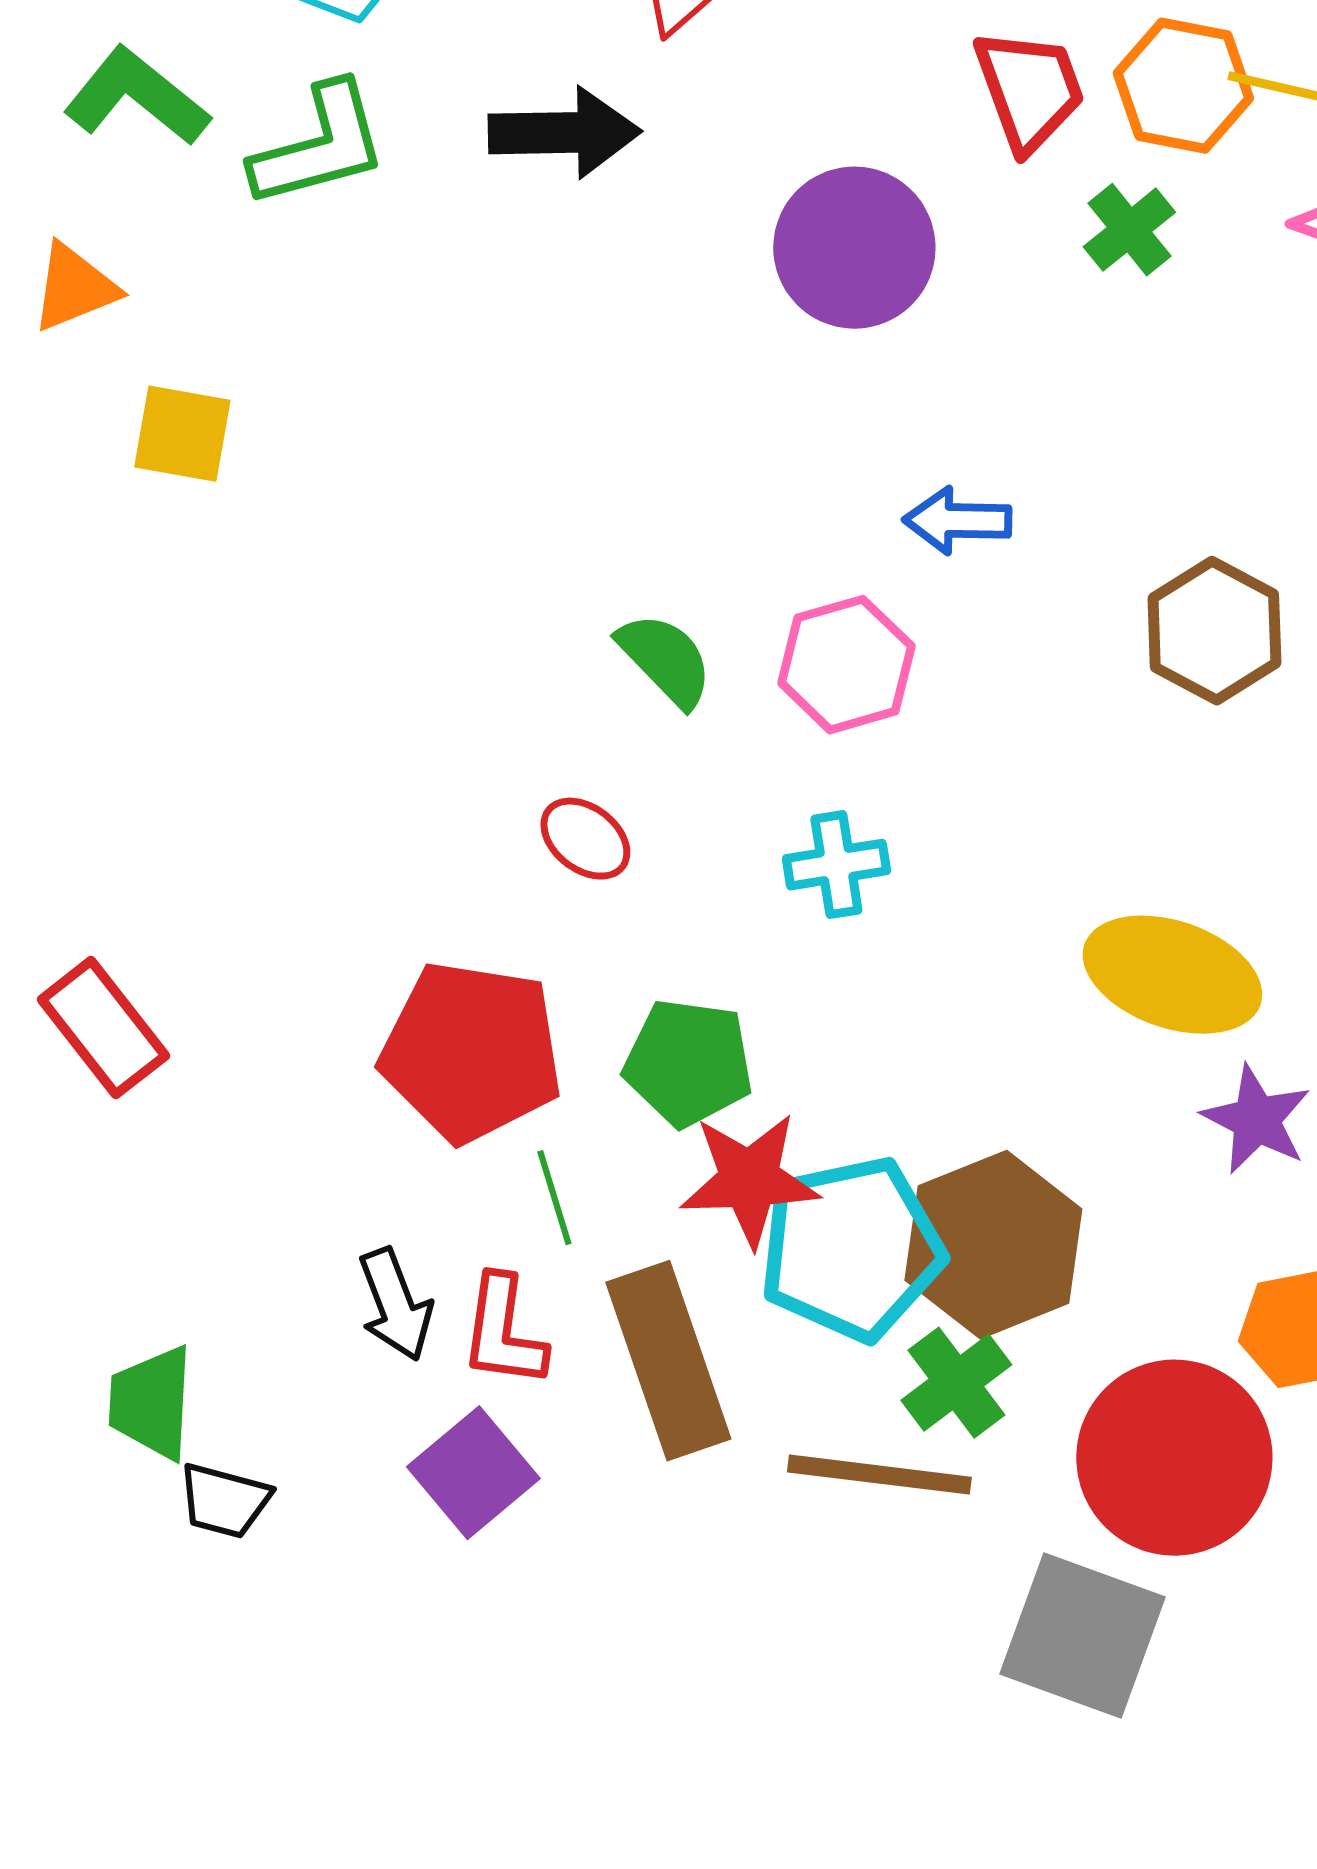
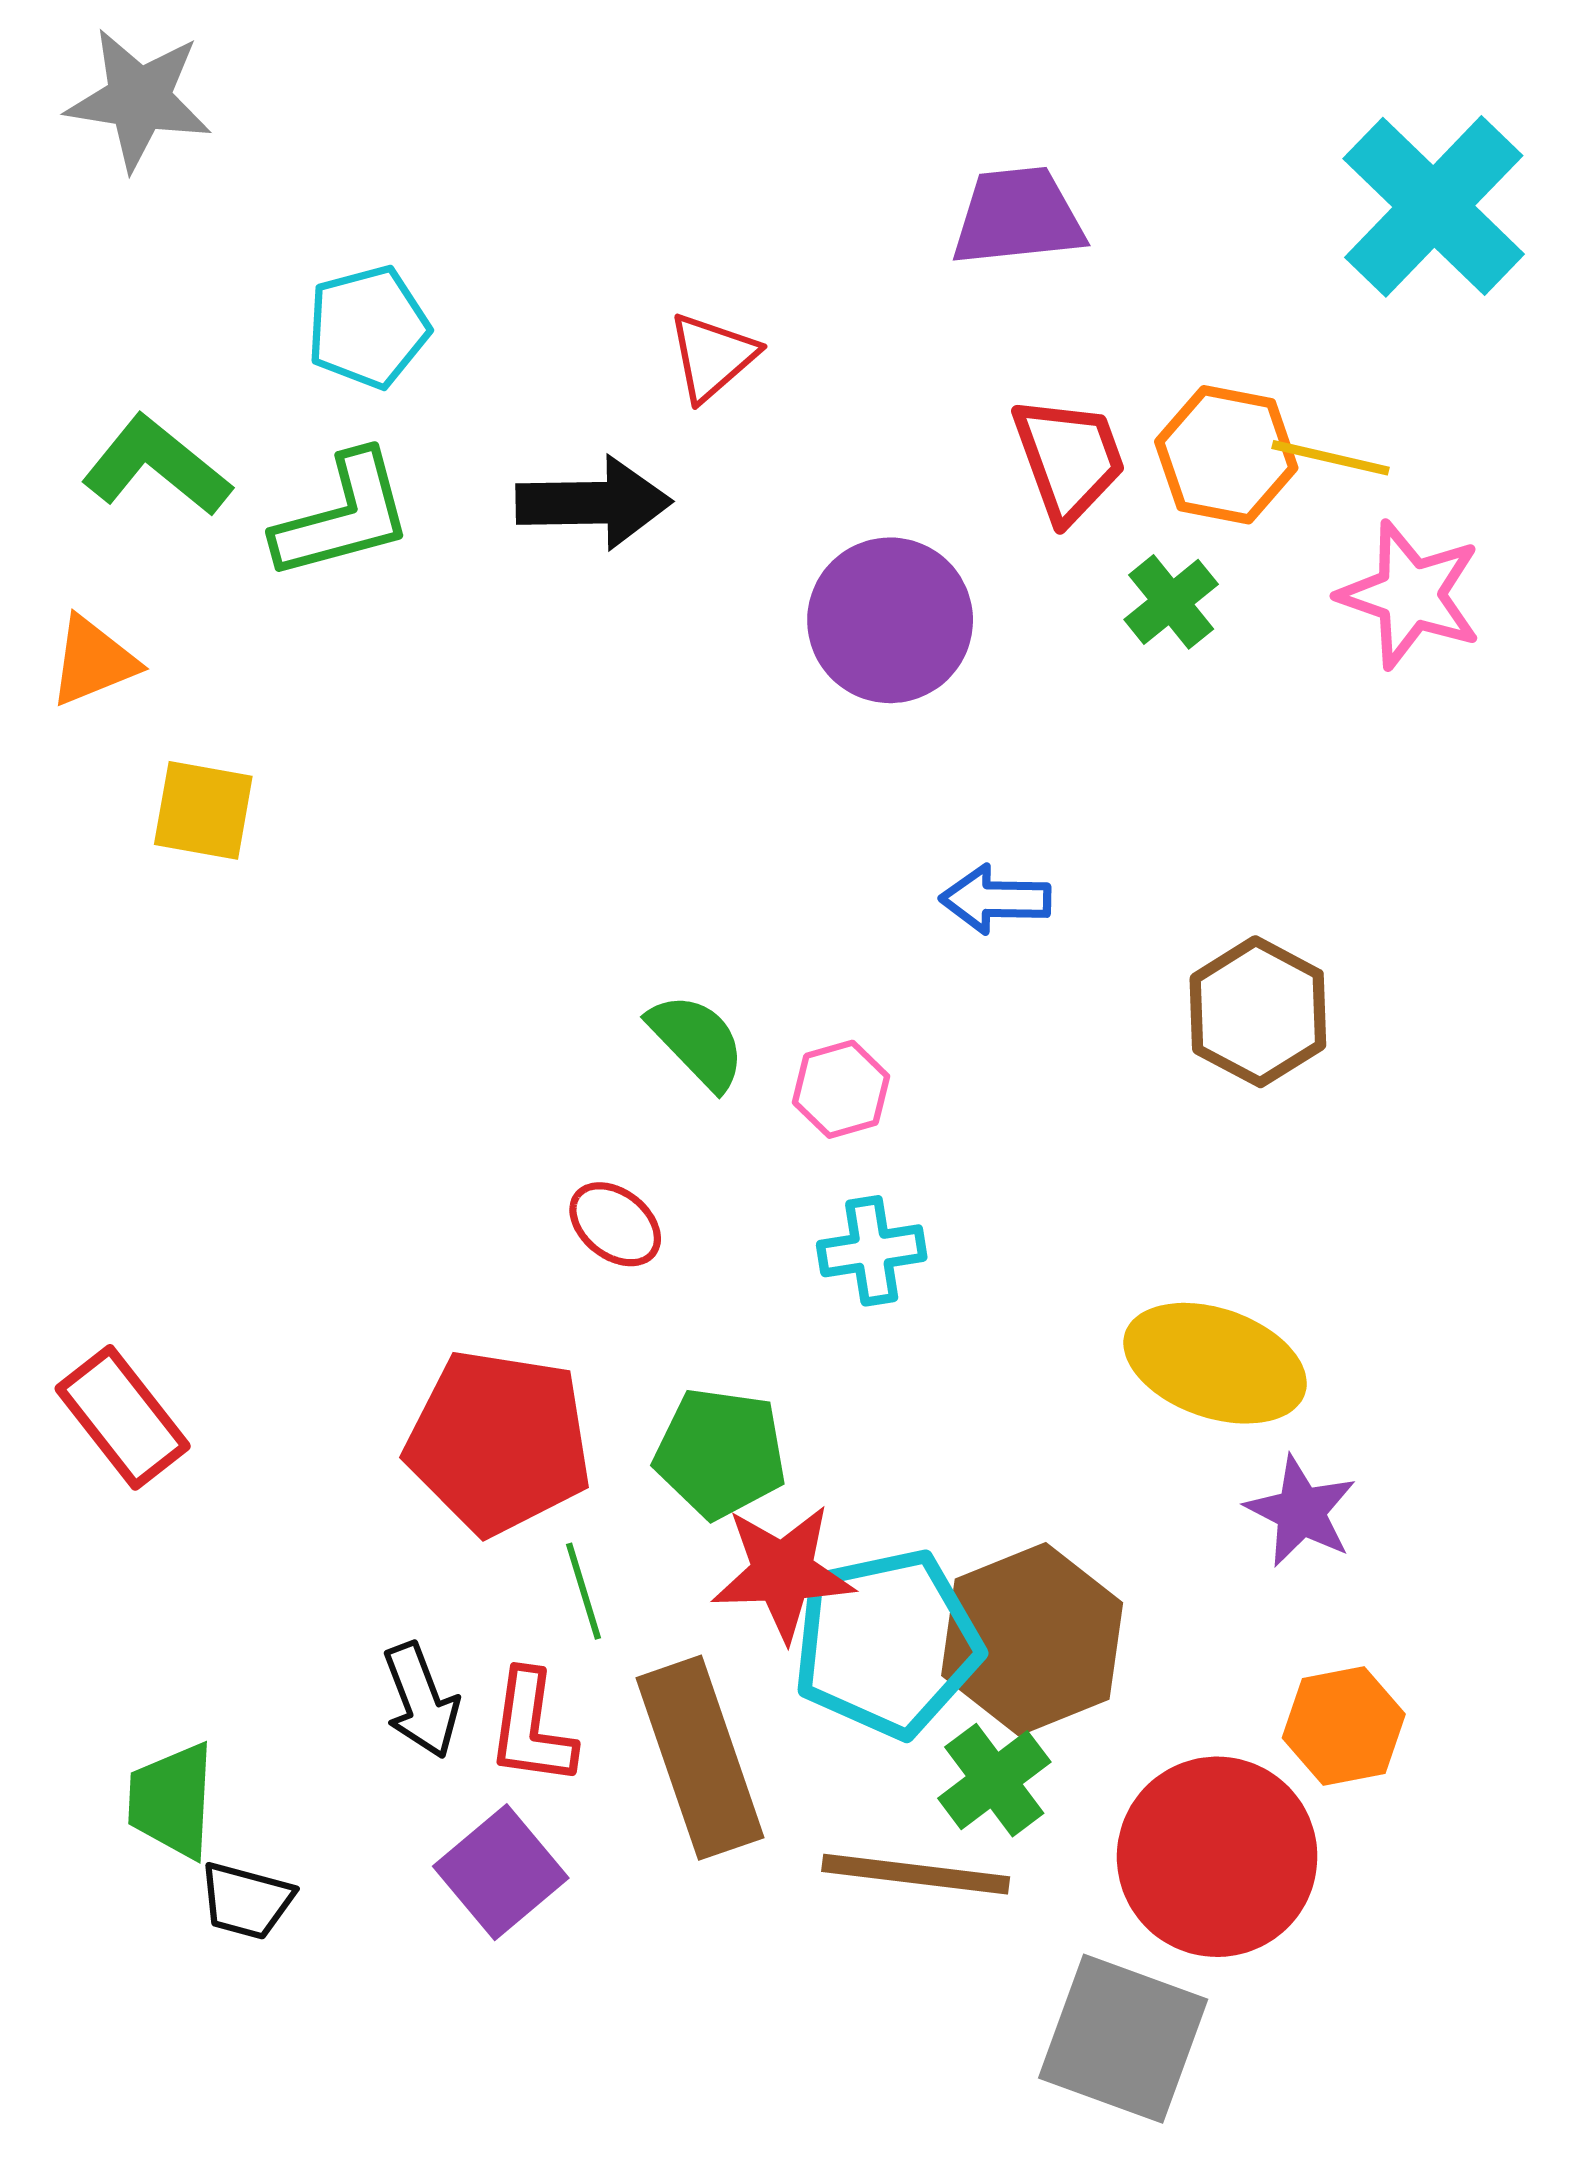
pink hexagon: (846, 665) -> (841, 1089), moved, size x0.7

